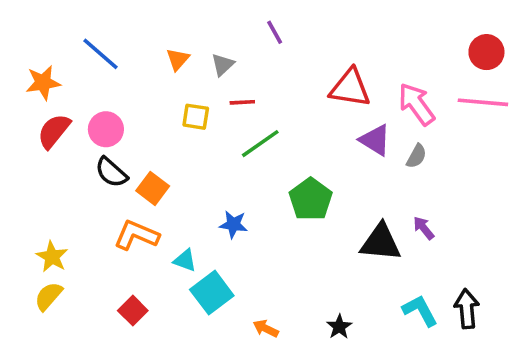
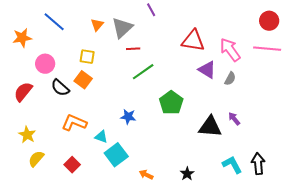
gray triangle: (223, 65) -> (122, 28), size x1.6
yellow square: (196, 117) -> (87, 57), moved
pink circle: (106, 129) -> (45, 64), moved
red semicircle: (54, 131) -> (23, 92), moved
orange square: (153, 188) -> (83, 80), moved
yellow semicircle: (48, 296) -> (36, 159), moved

